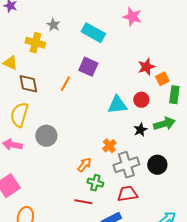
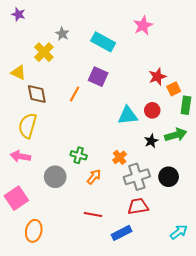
pink star: (132, 17) -> (143, 26), turned 30
yellow cross: (35, 43) -> (44, 52), turned 30
gray circle: (46, 136) -> (55, 177), moved
green cross: (95, 183) -> (79, 155), moved

